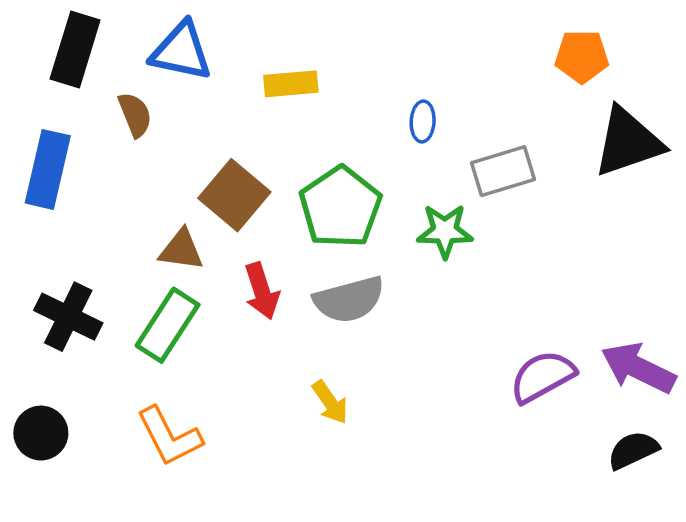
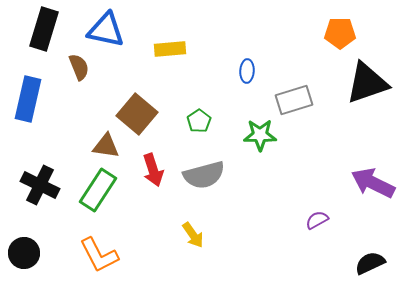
green pentagon: (340, 207) -> (199, 121), size x0.5
purple arrow: (638, 368) -> (373, 183), moved
purple semicircle: (542, 377) -> (317, 220), size x0.6

